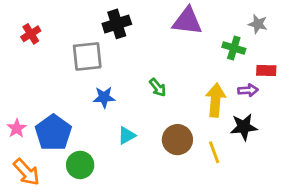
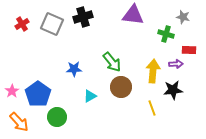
gray square: (87, 56) -> (52, 24), moved, turned 30
green arrow: (158, 87) -> (112, 62), size x1.5
brown circle: (177, 140) -> (121, 87), moved

